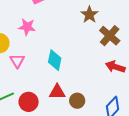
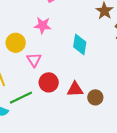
cyan diamond: (55, 60) -> (80, 44), moved
red circle: (29, 102) -> (49, 82), moved

